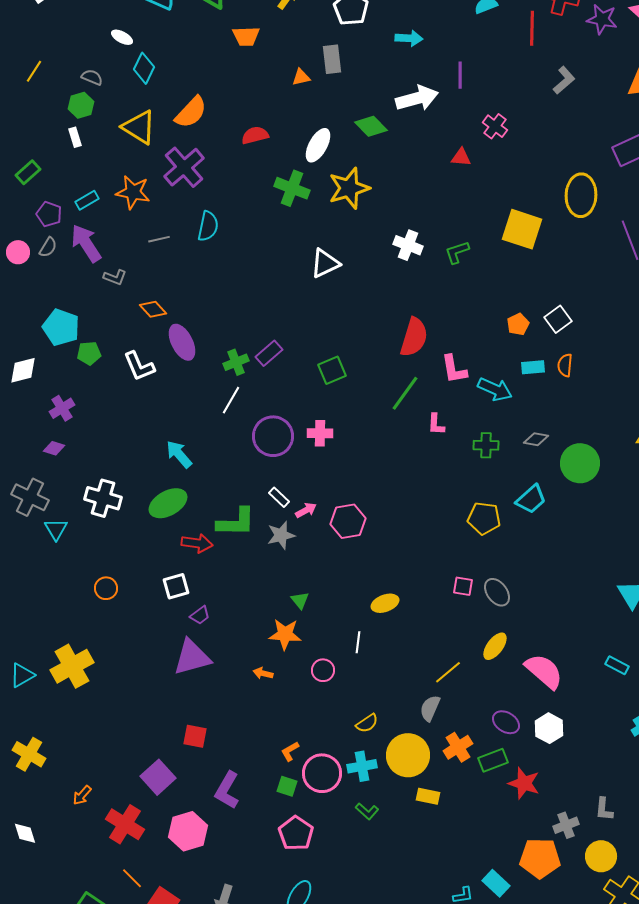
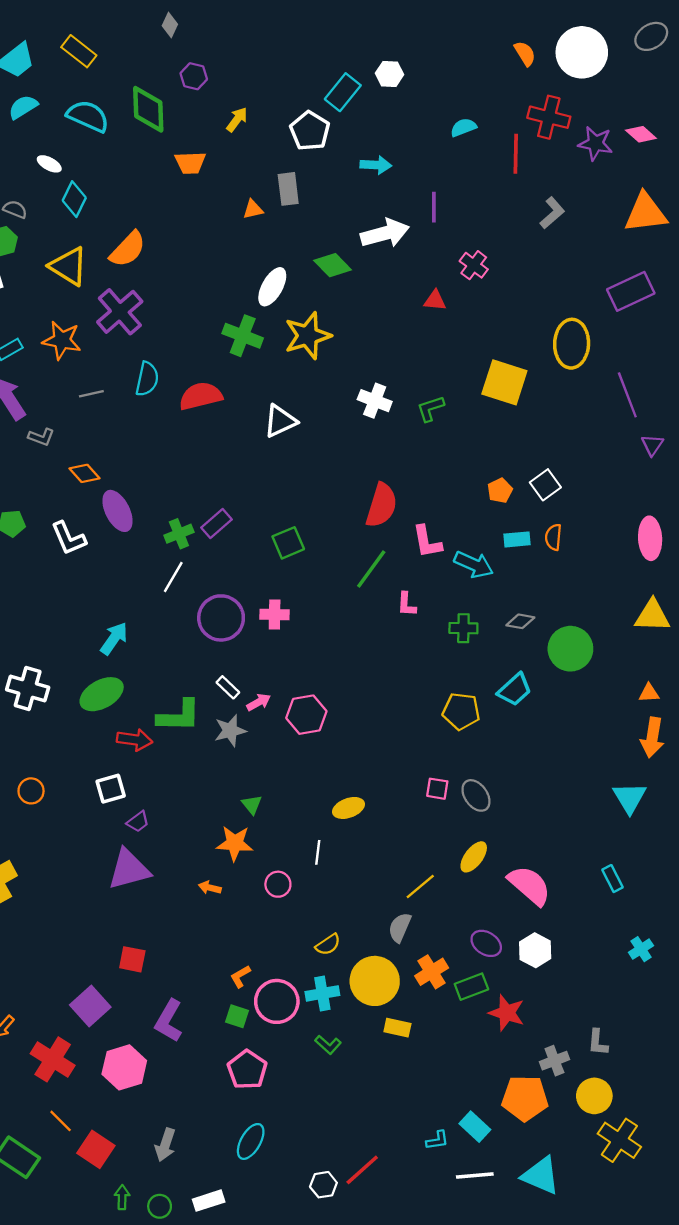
red semicircle: (255, 135) -> (201, 396), moved, size x1.4
cyan arrow: (179, 454) -> (114, 638), turned 76
cyan rectangle: (617, 665) -> (613, 879), turned 35

